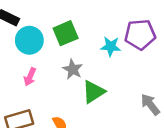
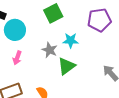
green square: (66, 33) -> (53, 13), moved
cyan star: (111, 46) -> (71, 40), moved

